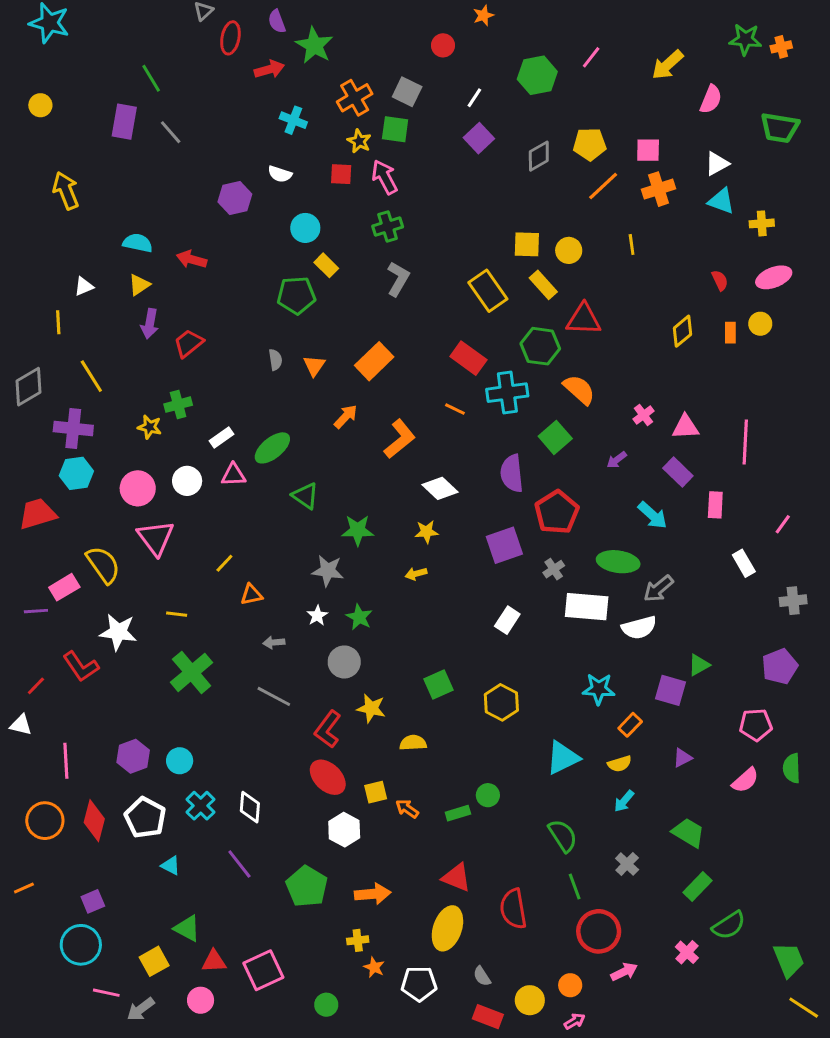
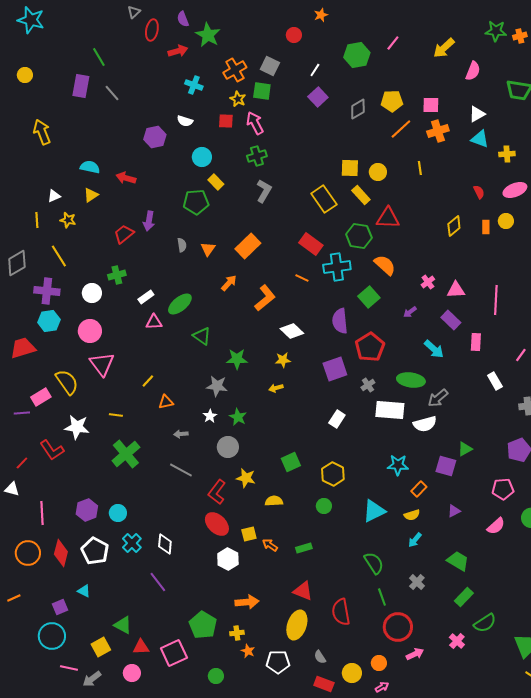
purple arrow: (150, 324) -> (149, 221), moved
yellow star: (150, 427) -> (68, 220), moved
white circle: (187, 481) -> (92, 293), moved
green circle: (488, 795) -> (324, 506), moved
cyan triangle: (171, 866) -> (84, 591), moved
green pentagon: (307, 886) -> (203, 625), moved

